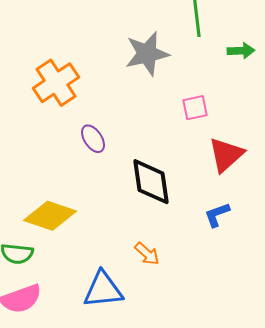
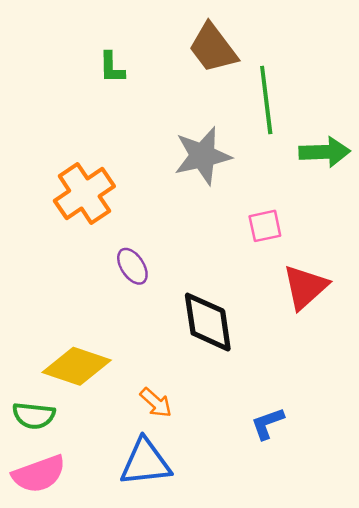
green arrow: (241, 51) -> (325, 152), size x1.4
blue L-shape: (217, 215) -> (268, 423), moved
orange arrow: (147, 254) -> (156, 403), moved

